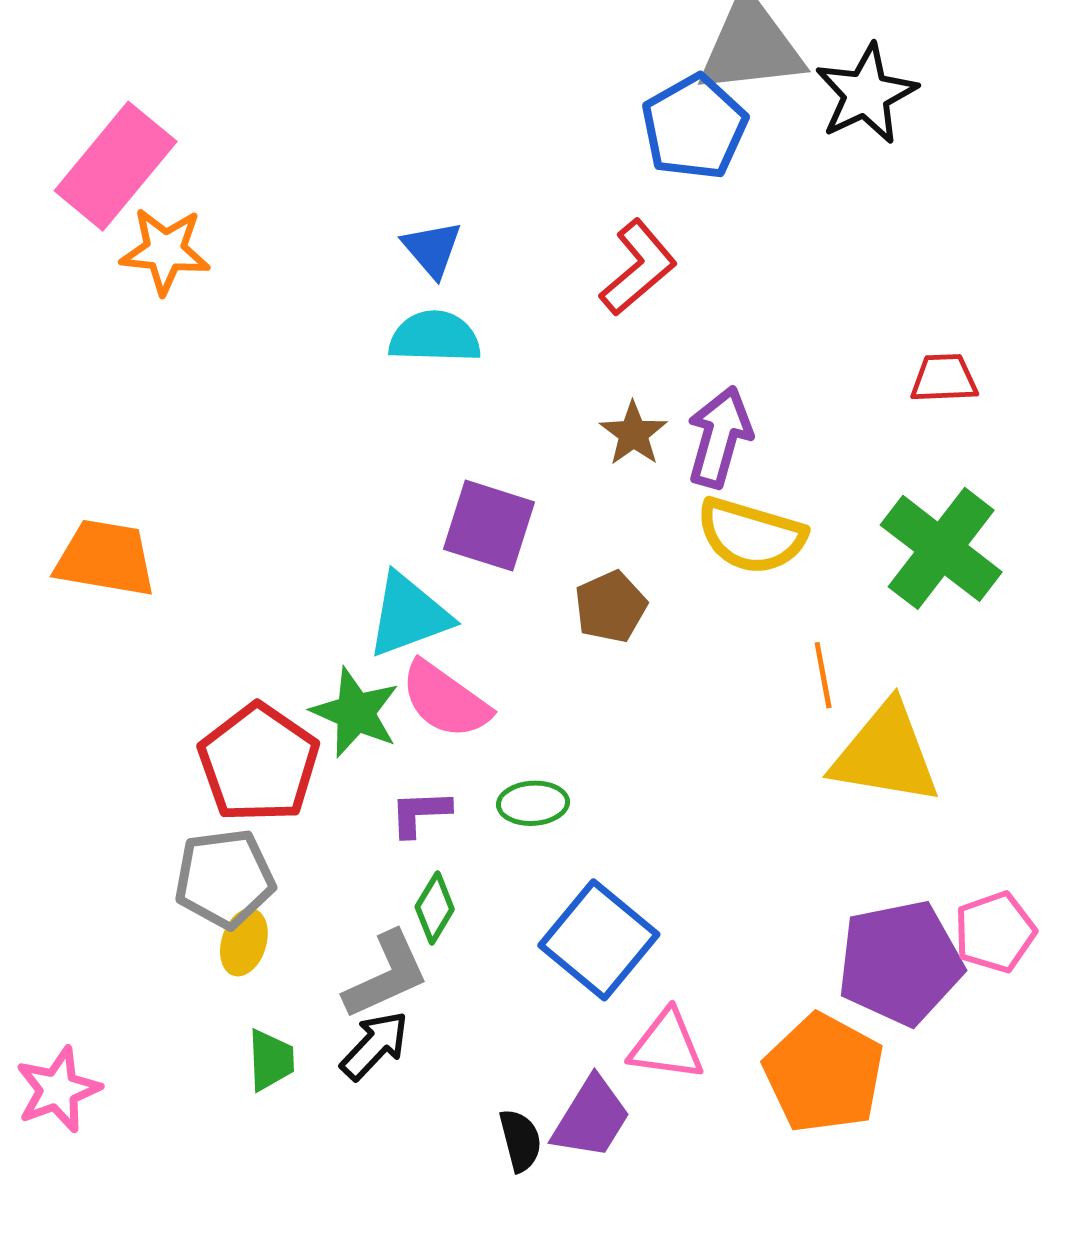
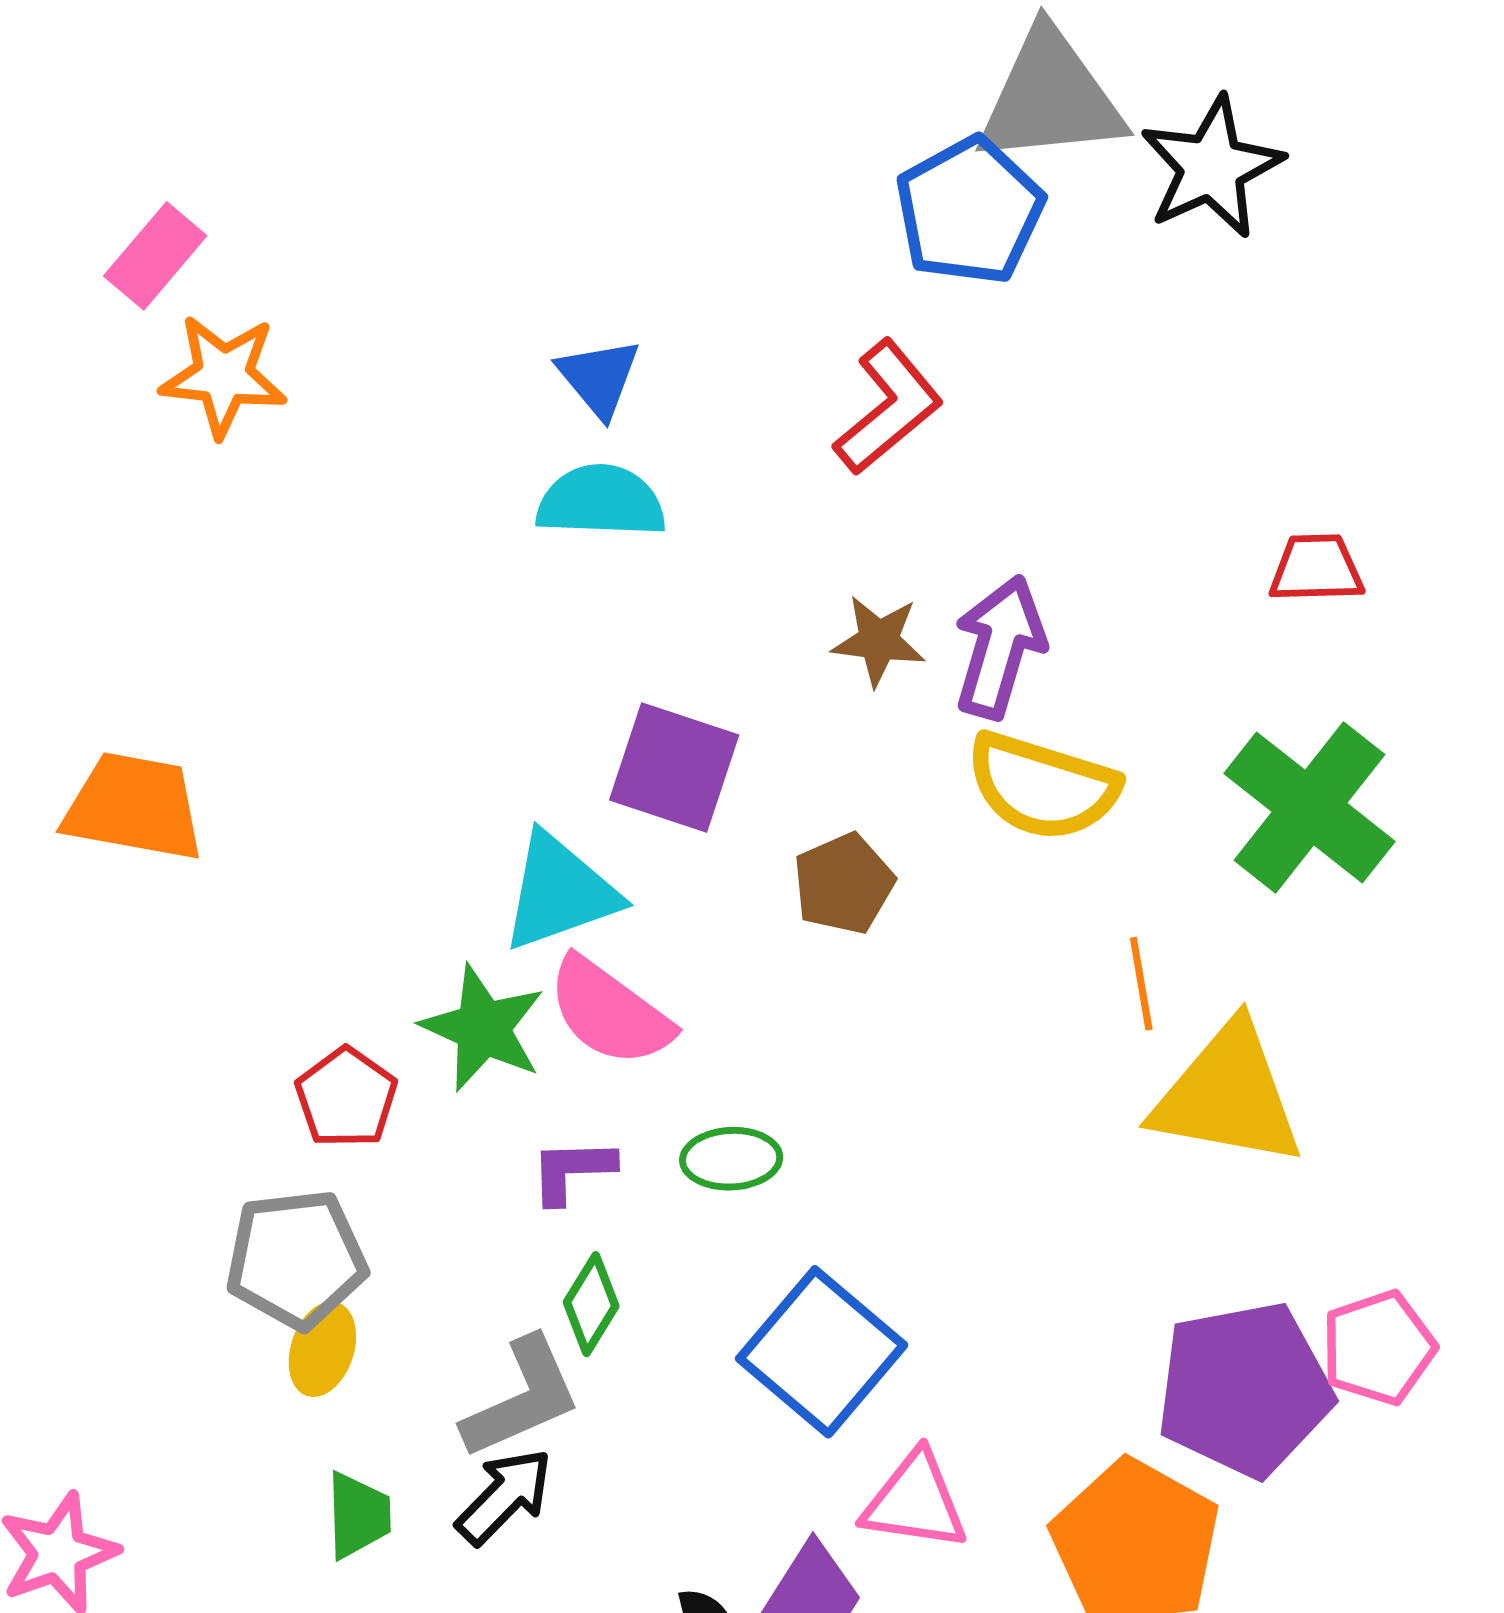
pink rectangle: (116, 166) -> (155, 256), size x0.6
brown star: (633, 434) -> (879, 641), turned -30
red pentagon: (259, 763) -> (346, 1098), size x0.6

